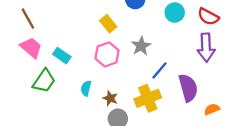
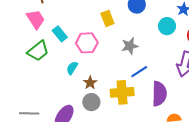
pink hexagon: (107, 54) -> (87, 43), moved

